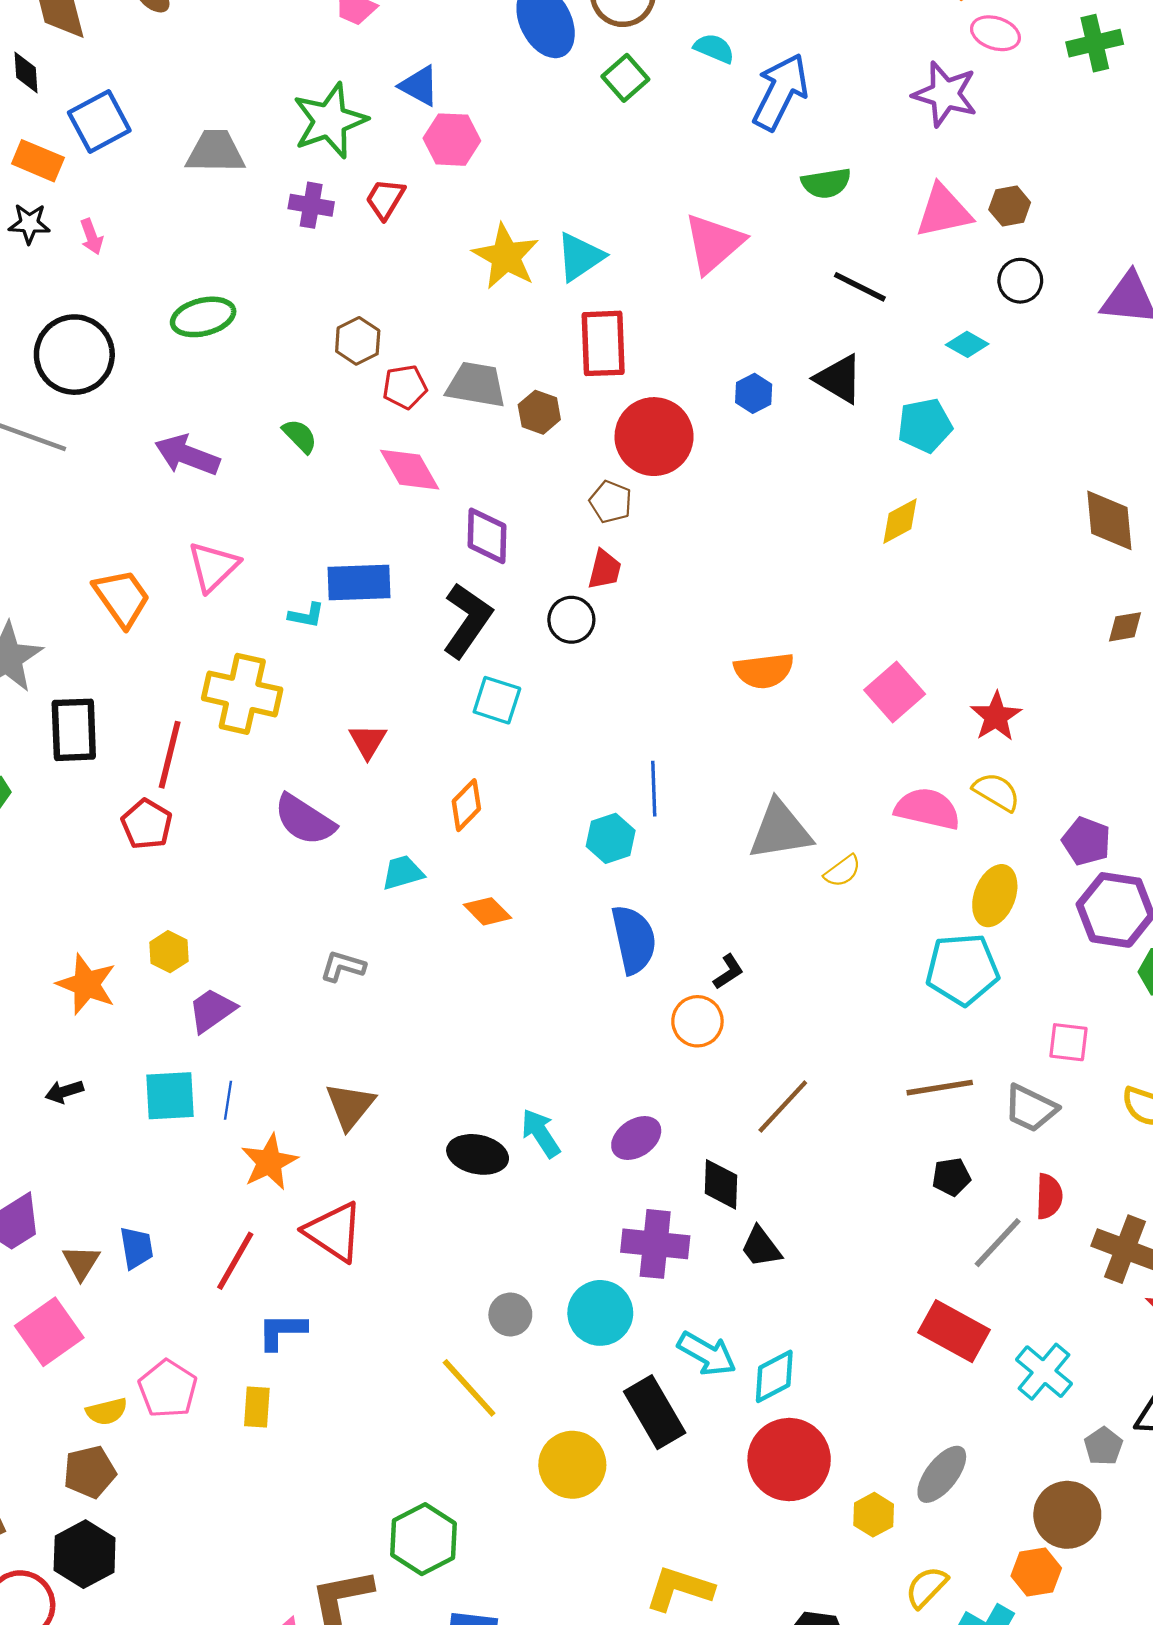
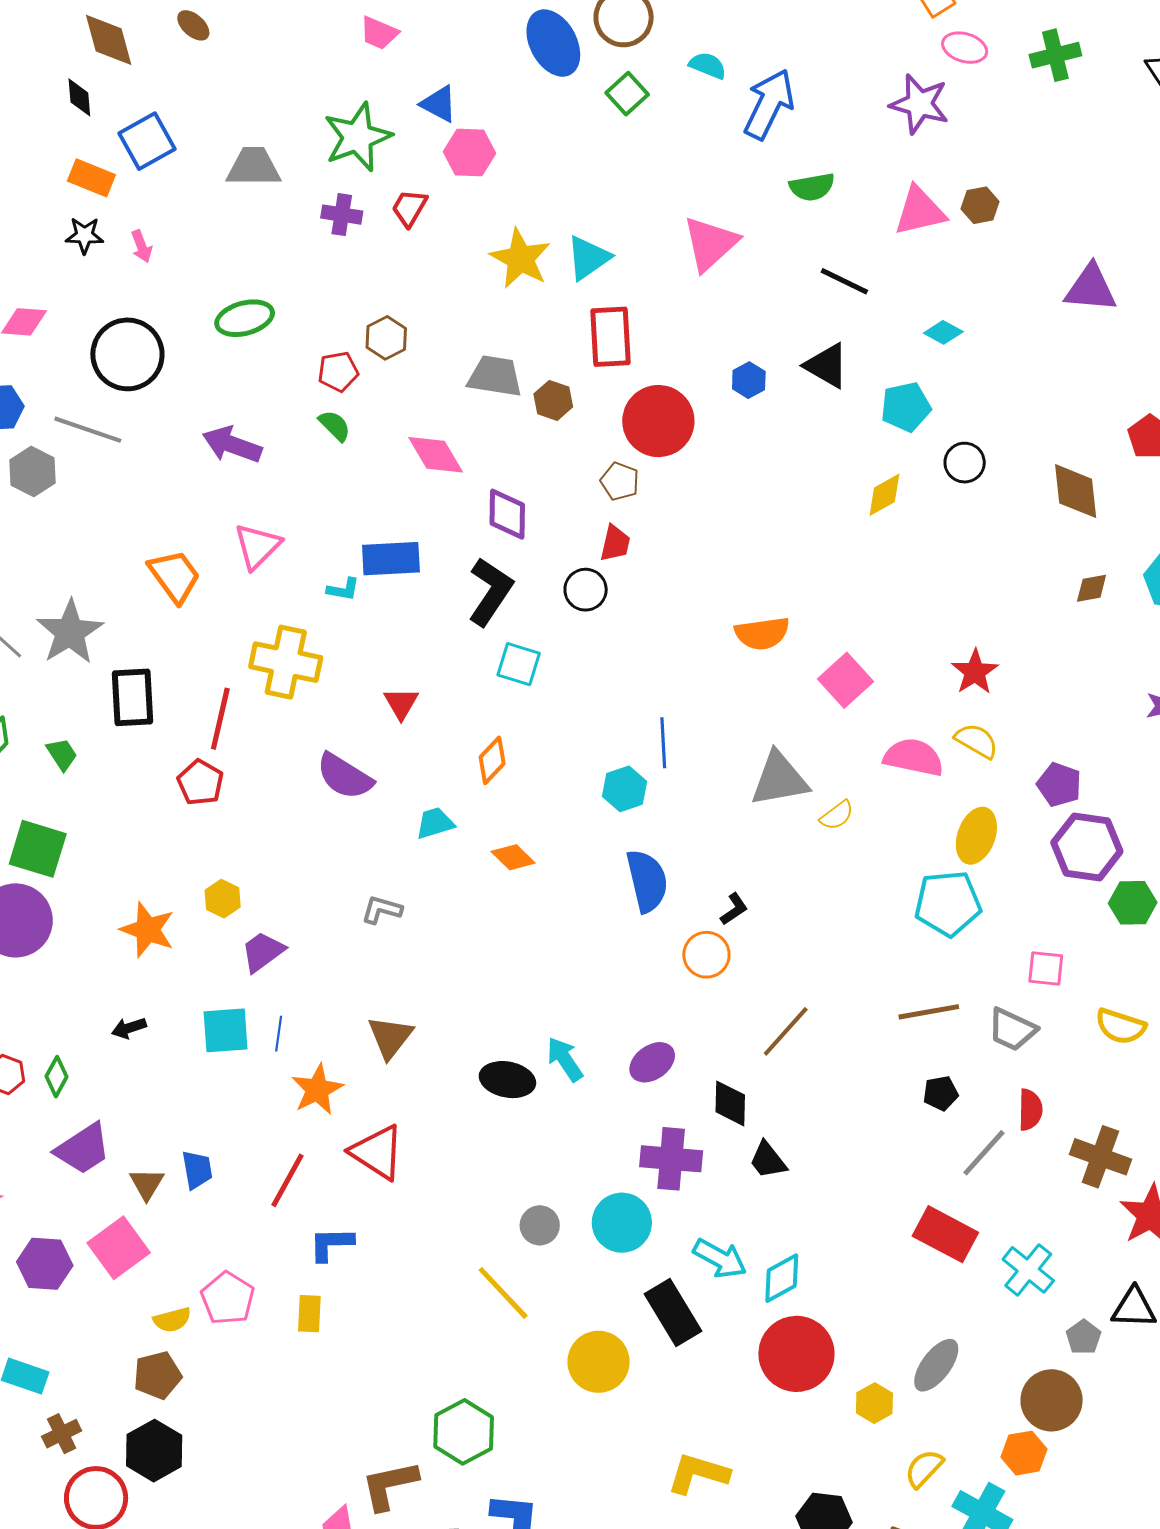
black circle: (1020, 281) -> (965, 463), moved
red pentagon: (405, 387) -> (338, 372), moved
pink square: (895, 692) -> (846, 680), moved

